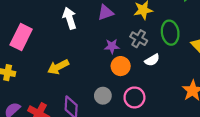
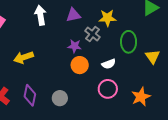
gray cross: (139, 39) -> (92, 34), moved
gray circle: (103, 96) -> (60, 98), moved
pink circle: (134, 97) -> (108, 89), moved

